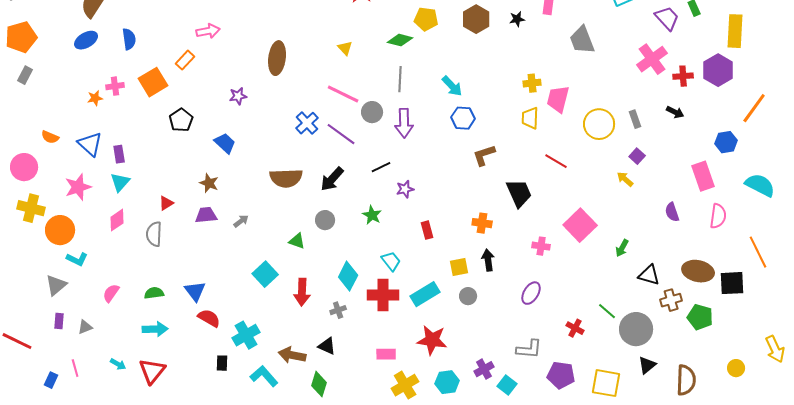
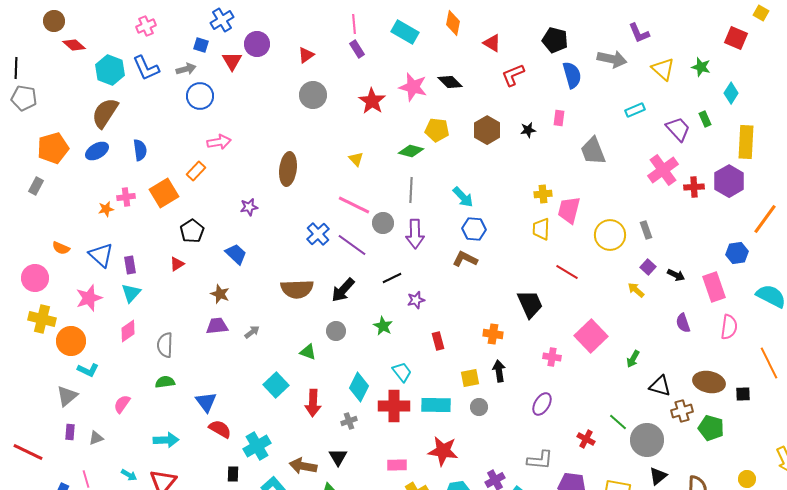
orange pentagon: (21, 37) -> (53, 148), moved
black arrow: (675, 112) -> (676, 275), moved
brown L-shape: (484, 155) -> (465, 259), moved, turned 45
red triangle: (166, 203) -> (177, 264), moved
black square: (732, 283) -> (743, 394), size x0.6
green semicircle: (154, 293) -> (165, 382), moved
cyan rectangle: (425, 294) -> (436, 405), turned 32
black triangle: (327, 346) -> (338, 457), turned 36

